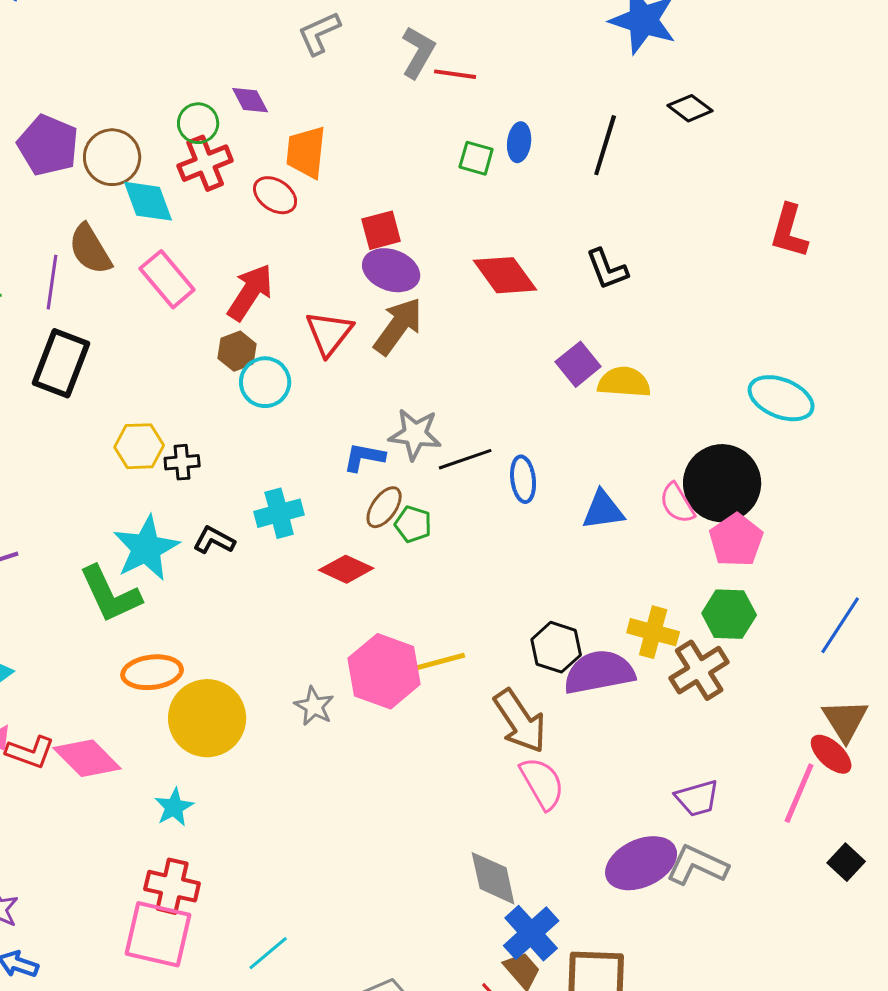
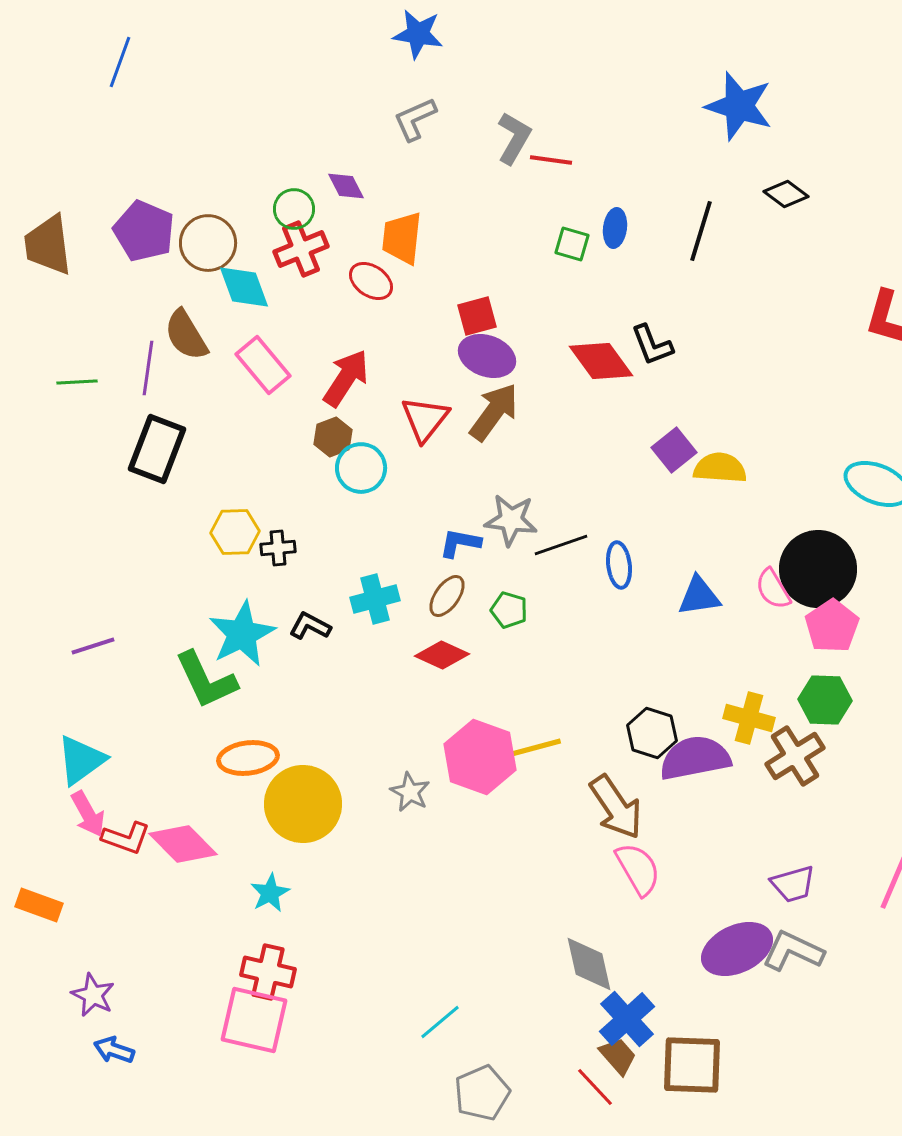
black L-shape: (607, 269) -> (652, 345), moved
brown ellipse: (384, 507) -> (447, 596), moved
cyan line: (268, 953) -> (440, 1022), moved

